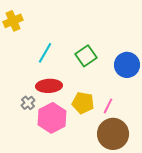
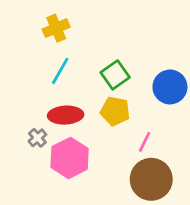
yellow cross: (13, 21) -> (56, 28), moved
yellow pentagon: (83, 103) -> (115, 111), moved

